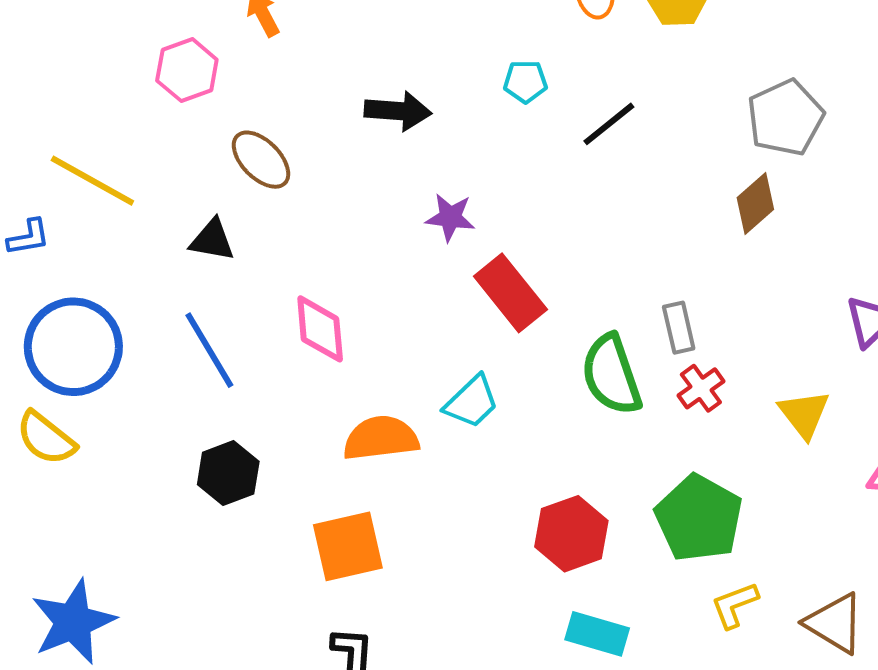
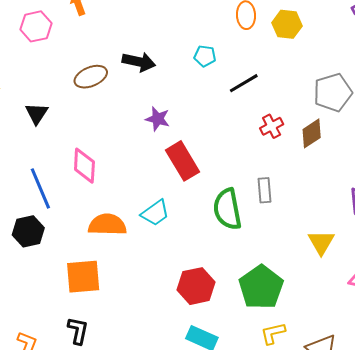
brown ellipse: (261, 160) -> (91, 77), moved, turned -76
black triangle: (212, 240) -> (37, 113), turned 45
blue line: (209, 350) -> (40, 188), moved
red cross: (701, 388) -> (272, 126), moved

